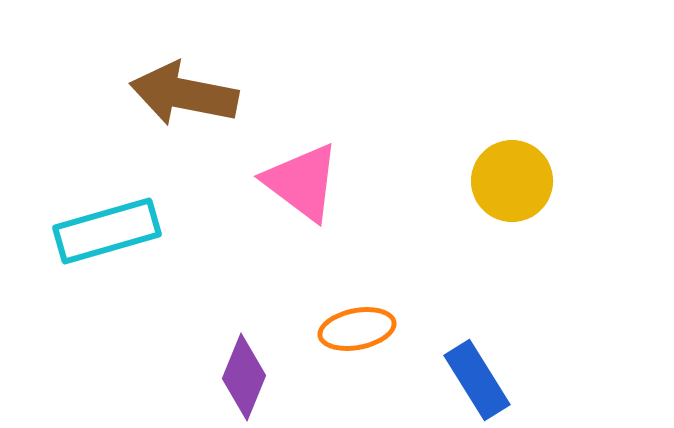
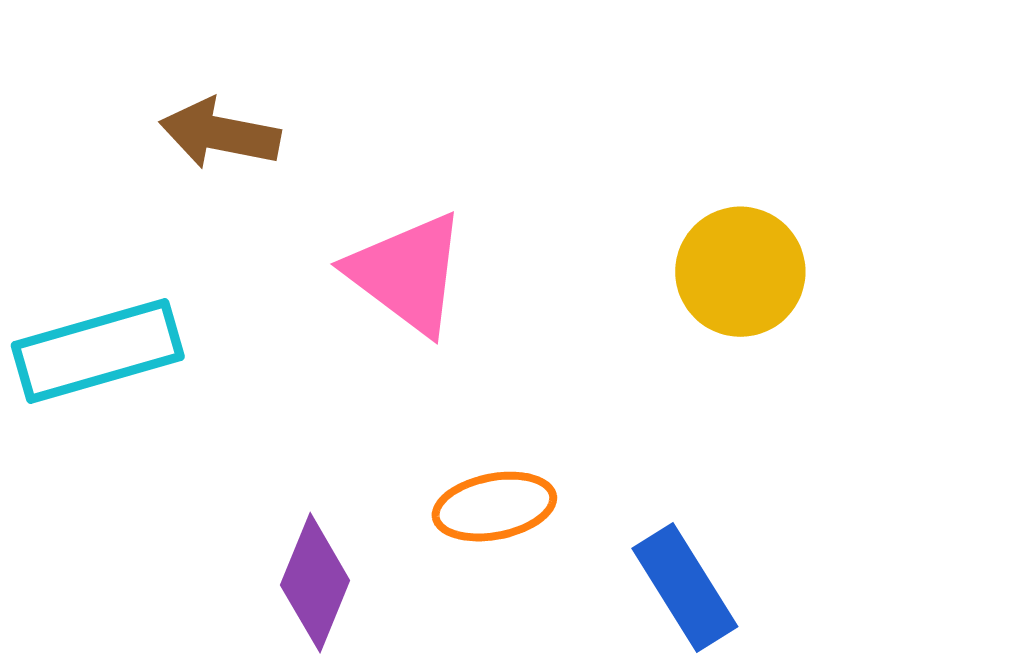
brown arrow: (184, 94) -> (220, 134), size x0.7

